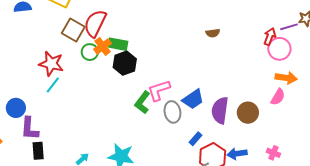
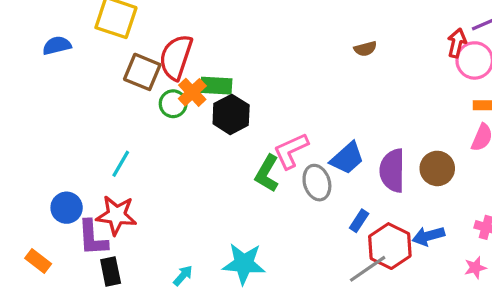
red star: (51, 64) -> (116, 215), moved

